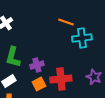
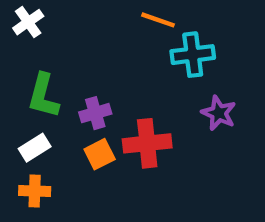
purple star: (94, 77) -> (219, 113), moved

